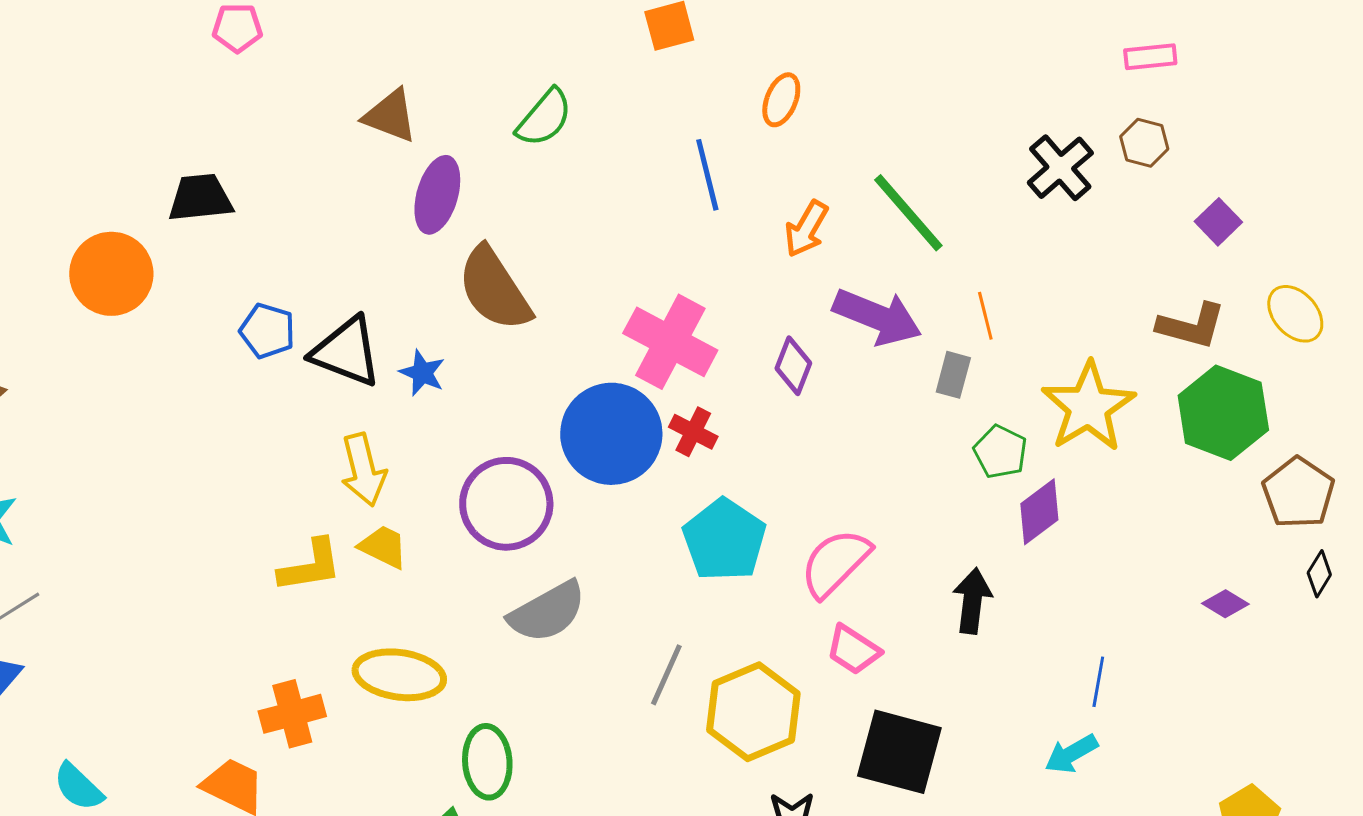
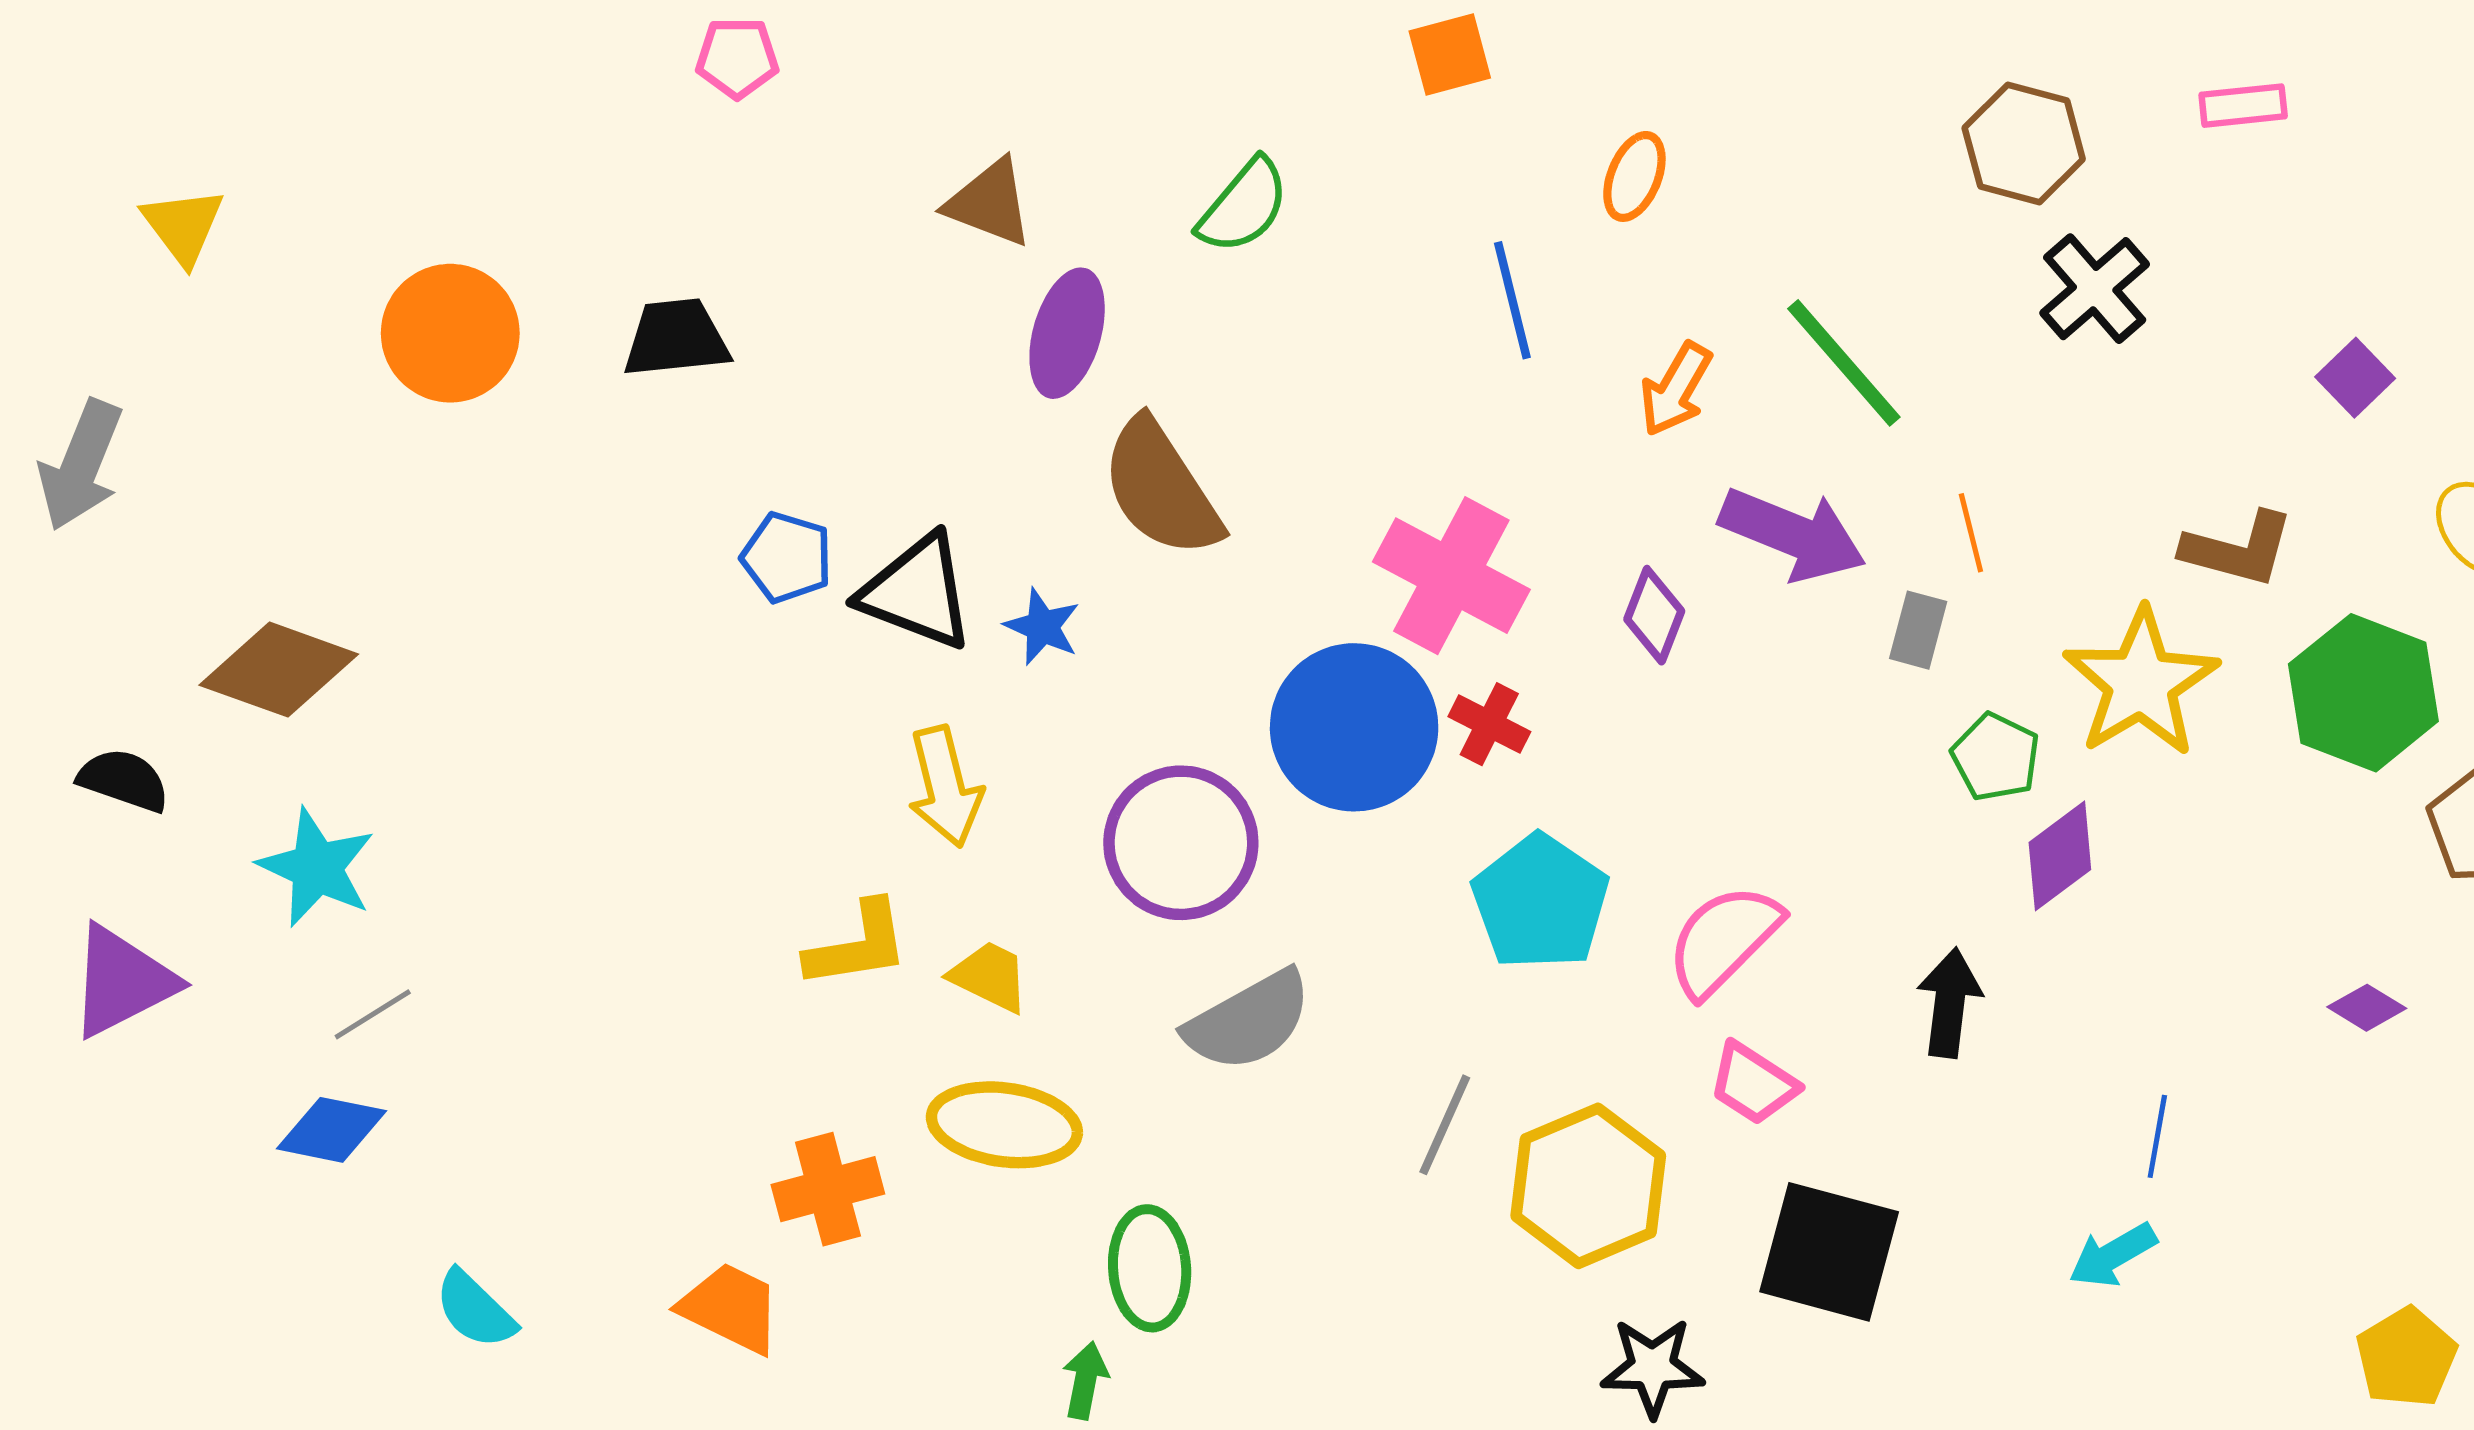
brown hexagon: (1144, 143) -> (2024, 143), moved, size x1.5
orange circle: (111, 274) -> (450, 333), moved
brown L-shape: (1191, 326) -> (2238, 549), moved
yellow trapezoid: (383, 547) -> (990, 976), moved

